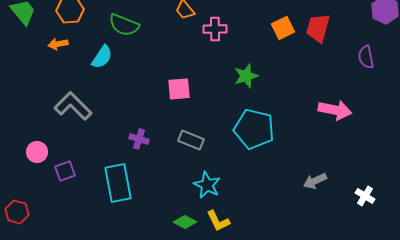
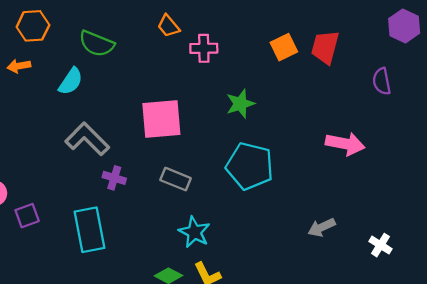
pink square: (179, 89) -> (161, 119), size x1.5
gray L-shape: (73, 106) -> (87, 139), moved

